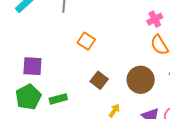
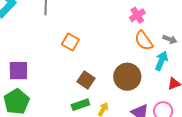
green rectangle: (58, 99) -> (80, 105), moved

